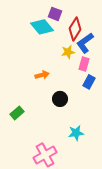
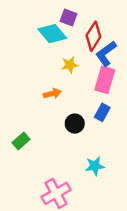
yellow star: (68, 52) -> (70, 65), moved
pink rectangle: (84, 64) -> (105, 80), size x1.5
blue rectangle: (89, 82) -> (102, 112), moved

